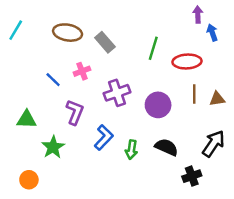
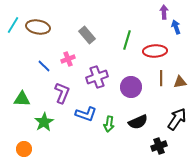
brown ellipse: (68, 33) -> (38, 27), moved
blue L-shape: (104, 138) -> (86, 114), turned 65
black semicircle: (166, 147) -> (138, 122), turned 132

